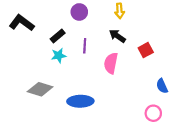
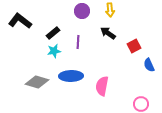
purple circle: (79, 12) -> (82, 11), moved
pink semicircle: (111, 63) -> (102, 86), moved
blue semicircle: (162, 86) -> (149, 65), moved
blue ellipse: (80, 101) -> (71, 76), moved

